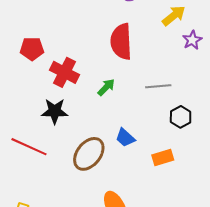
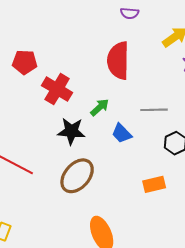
black star: (55, 111) -> (71, 131), moved
blue trapezoid: (125, 138) -> (122, 133), moved

